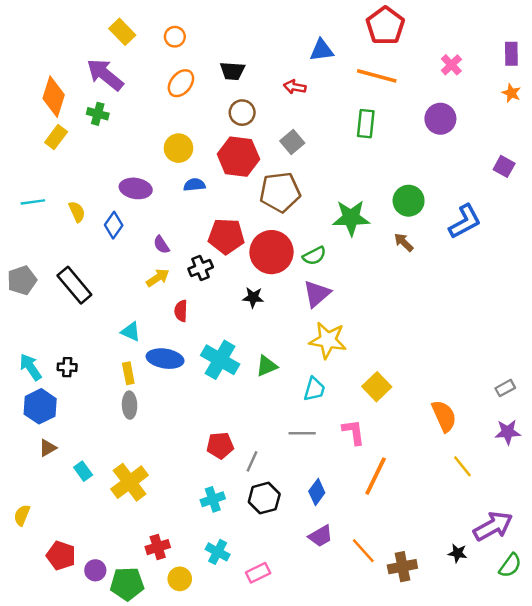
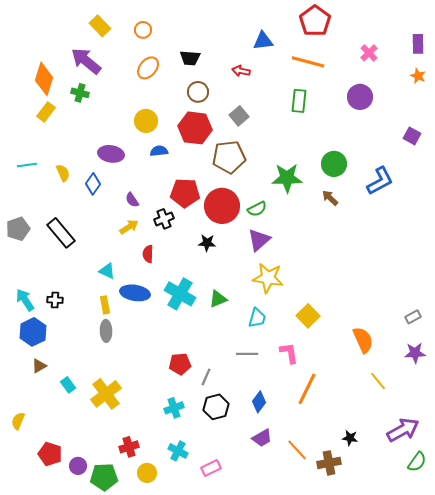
black star: (458, 553) -> (350, 438), moved

